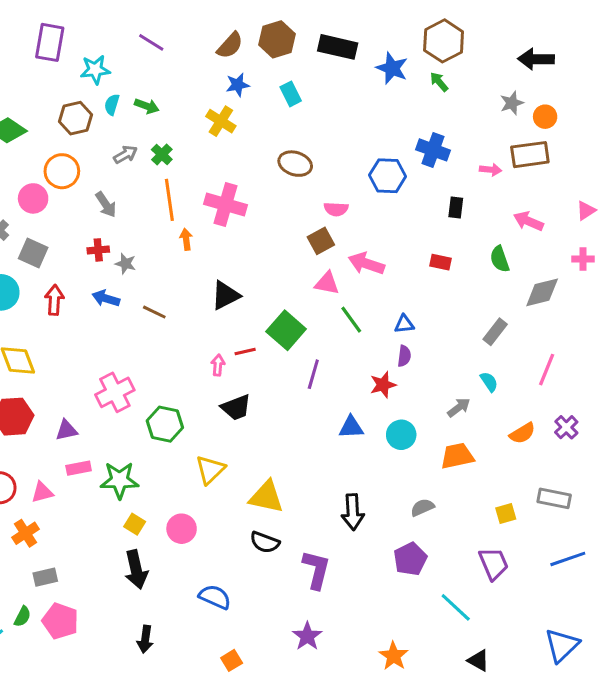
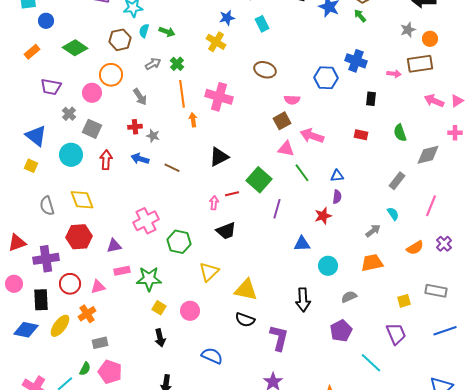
pink arrow: (528, 221) -> (434, 101), moved
cyan circle: (401, 435) -> (328, 266), moved
black arrow: (136, 570) -> (160, 338), size x0.7

